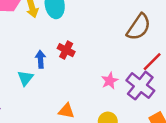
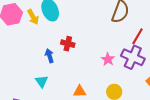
cyan triangle: (25, 78) -> (42, 81), moved

